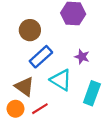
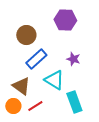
cyan rectangle: (92, 93) -> (74, 102), moved, turned -40

